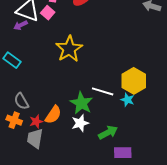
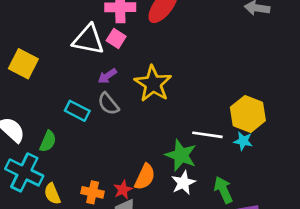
purple arrow: (21, 25) -> (107, 76), moved
gray semicircle: (21, 101) -> (108, 104), moved
green arrow: (108, 132) -> (223, 190), turned -78

